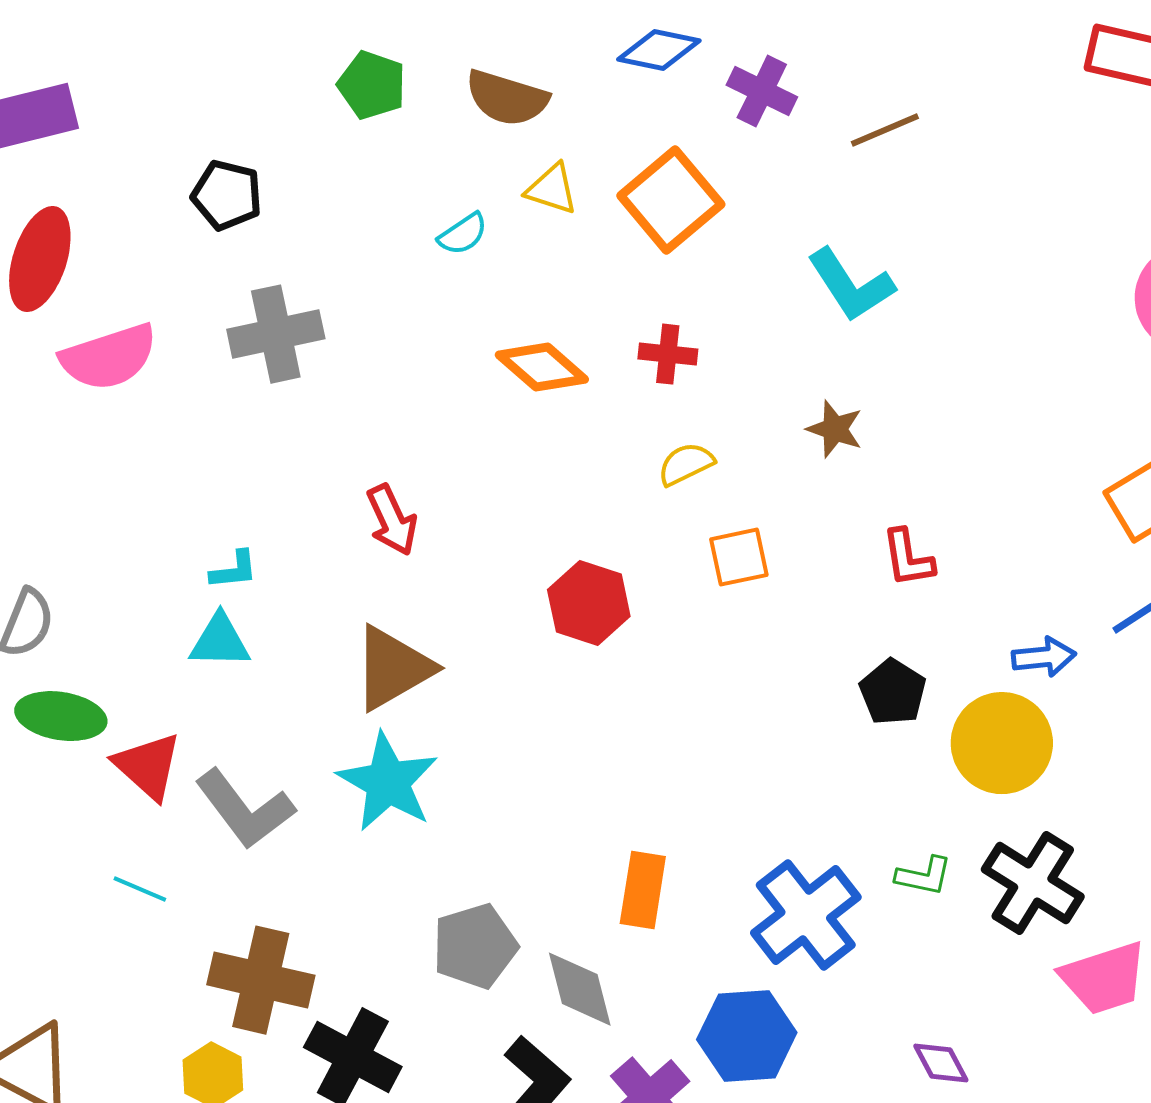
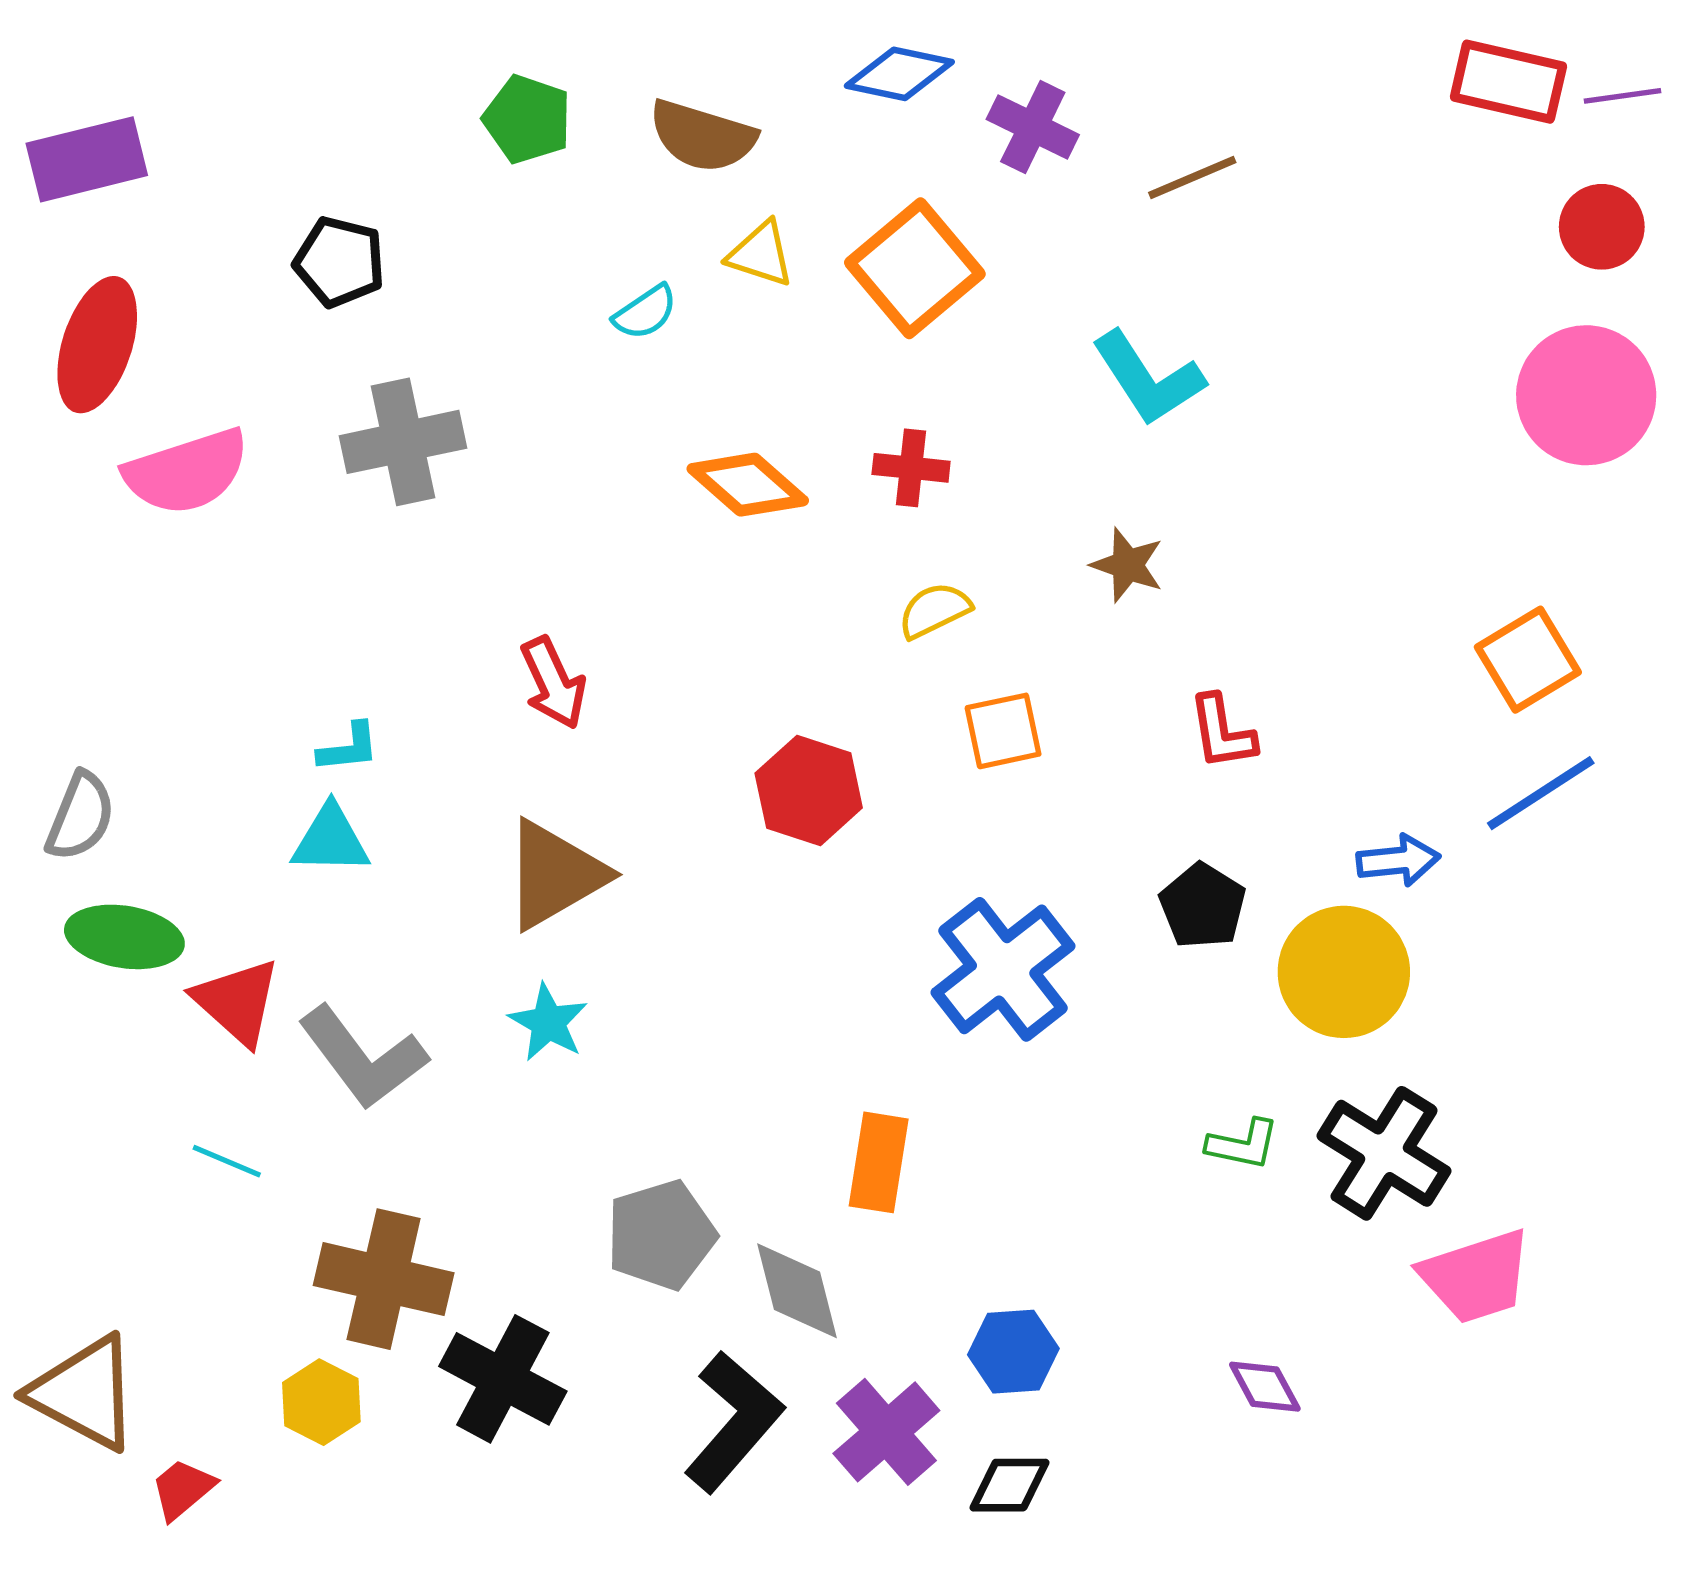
cyan star: (388, 782) -> (548, 1022), size x0.6
blue cross: (806, 915) -> (1003, 969), moved
blue hexagon: (747, 1036) -> (1013, 1352), size x0.7

